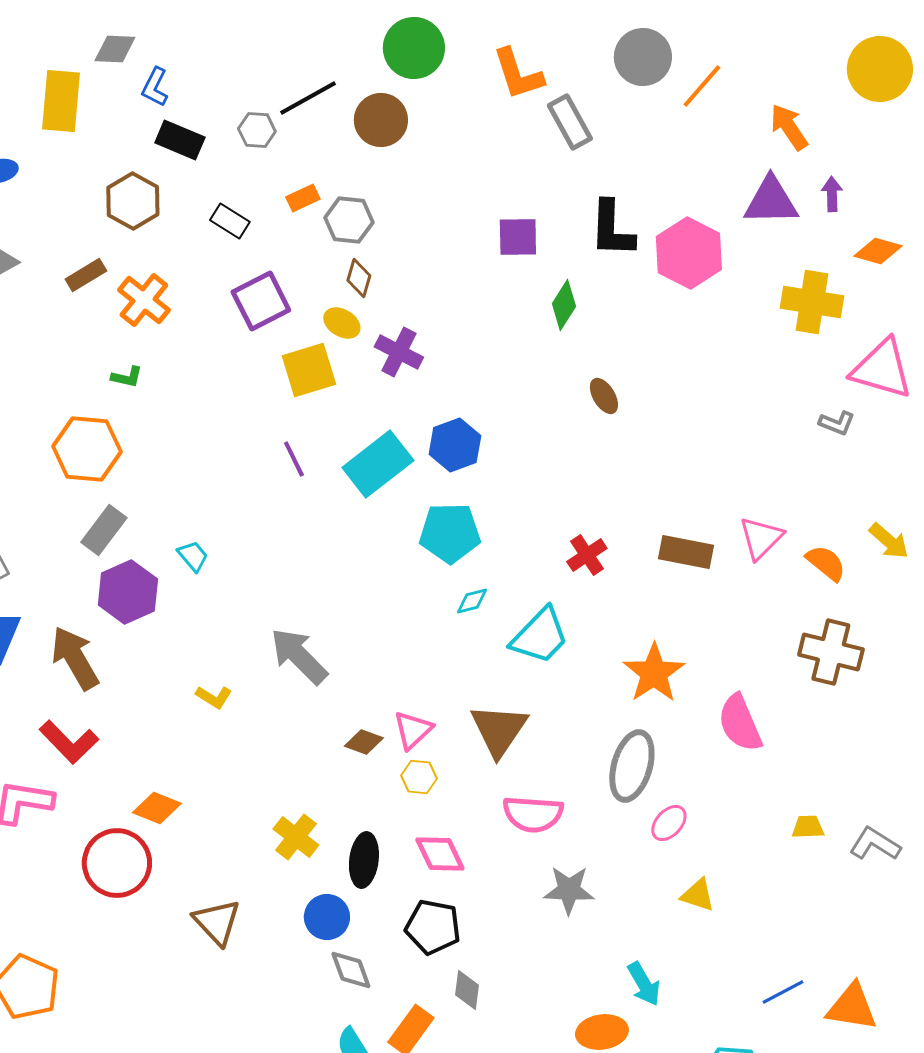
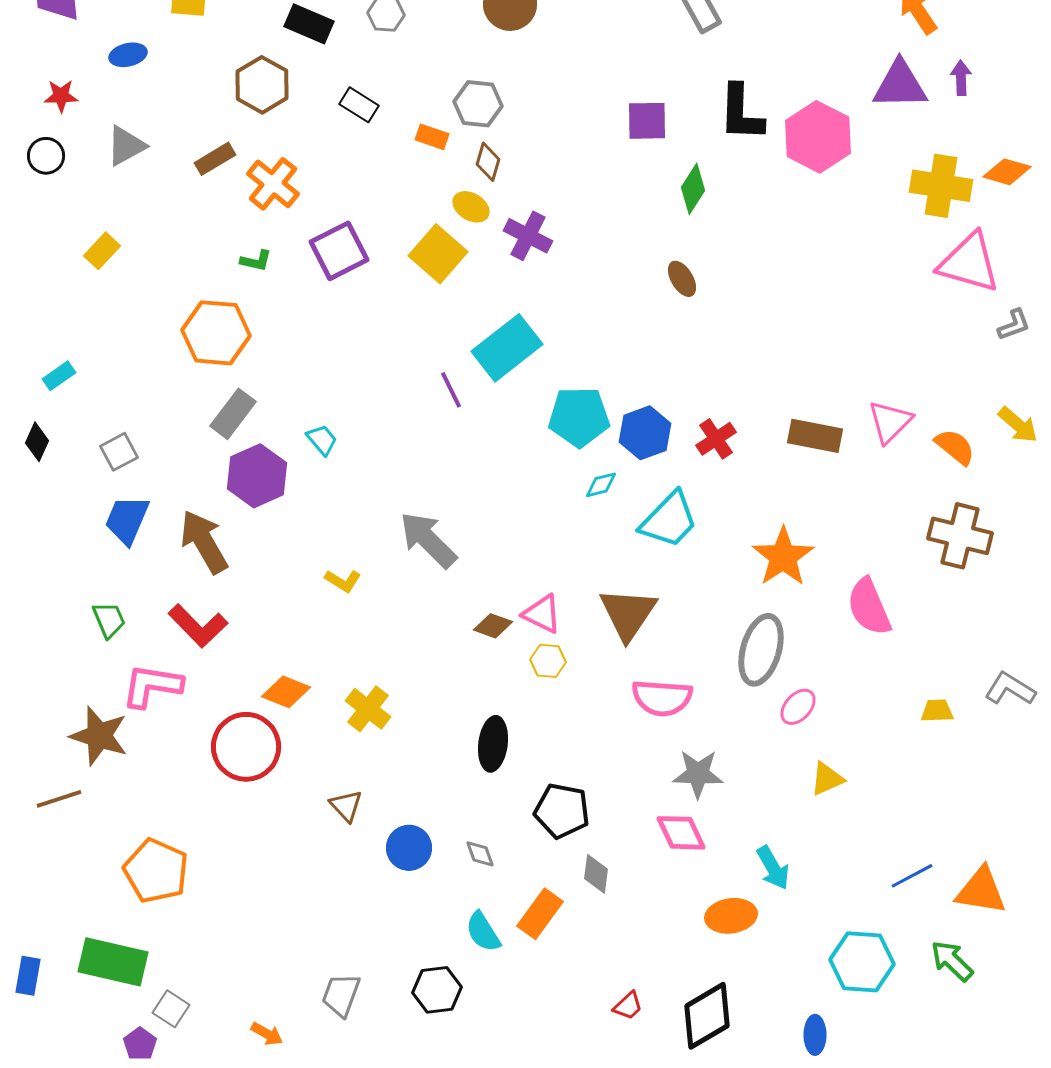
orange rectangle: (303, 198) -> (432, 137), moved, turned 44
orange diamond: (878, 251) -> (1007, 172), moved
purple square: (261, 301) -> (339, 251), moved
pink triangle: (882, 369) -> (969, 263), moved
yellow square: (309, 370) -> (438, 254), turned -32
brown ellipse: (604, 396) -> (682, 279), moved
gray L-shape: (837, 423) -> (1014, 325), moved, turned -42
blue hexagon: (455, 445) -> (645, 433), moved
purple line: (294, 459) -> (451, 390), moved
pink triangle: (413, 730) -> (542, 614), turned -51
yellow cross: (296, 837) -> (368, 709), moved
gray L-shape: (875, 844) -> (1010, 689), moved
pink diamond: (440, 854) -> (681, 833), moved
yellow triangle: (698, 895) -> (827, 779), turned -42
blue circle: (327, 917) -> (409, 848), moved
brown triangle: (217, 922) -> (346, 806), size x0.7
gray diamond: (351, 970) -> (480, 854), size x0.7

